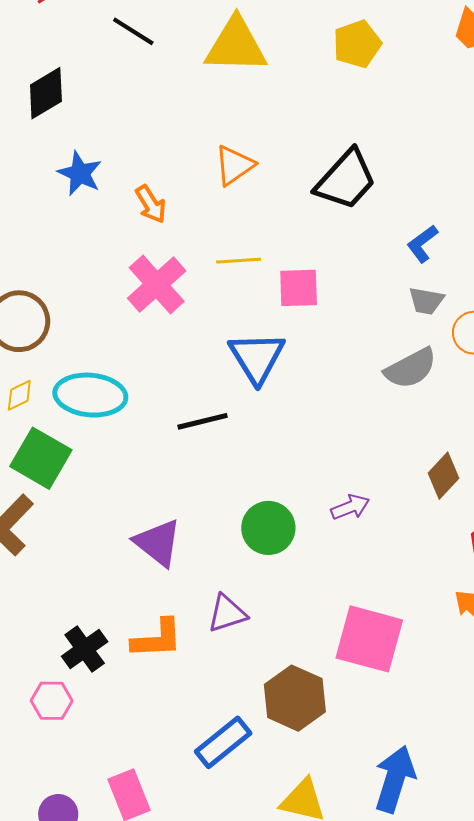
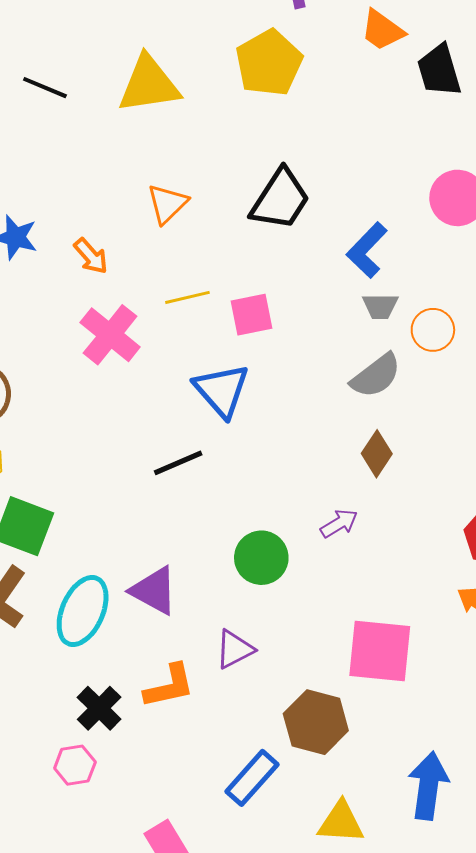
yellow pentagon: (357, 44) -> (269, 63), size x1.4
blue L-shape: (422, 244) -> (367, 250), size x1.4
cyan ellipse: (90, 395) -> (83, 611), moved, turned -62
brown diamond: (444, 476) -> (377, 454), moved

